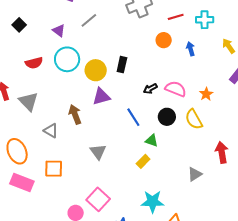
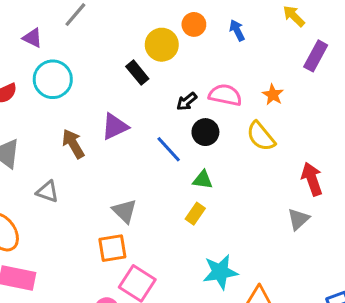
black rectangle: (122, 65) -> (137, 73), turned -42
yellow circle: (96, 70) -> (162, 45), moved
brown arrow: (75, 114) -> (73, 144), moved
black circle: (167, 117) -> (205, 132), moved
orange square: (54, 169) -> (112, 248), moved
gray triangle: (195, 174) -> (298, 219), moved

